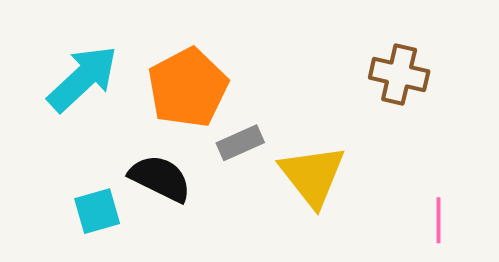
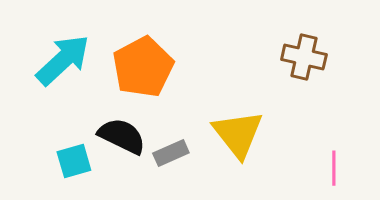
gray rectangle: (240, 143) -> (171, 153), moved

